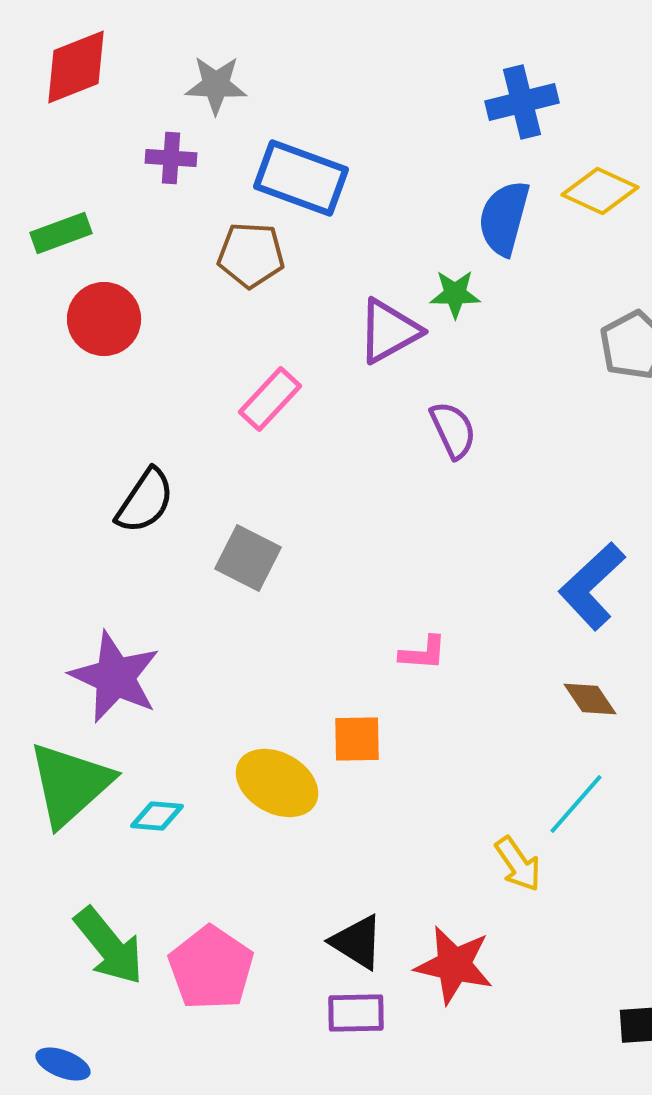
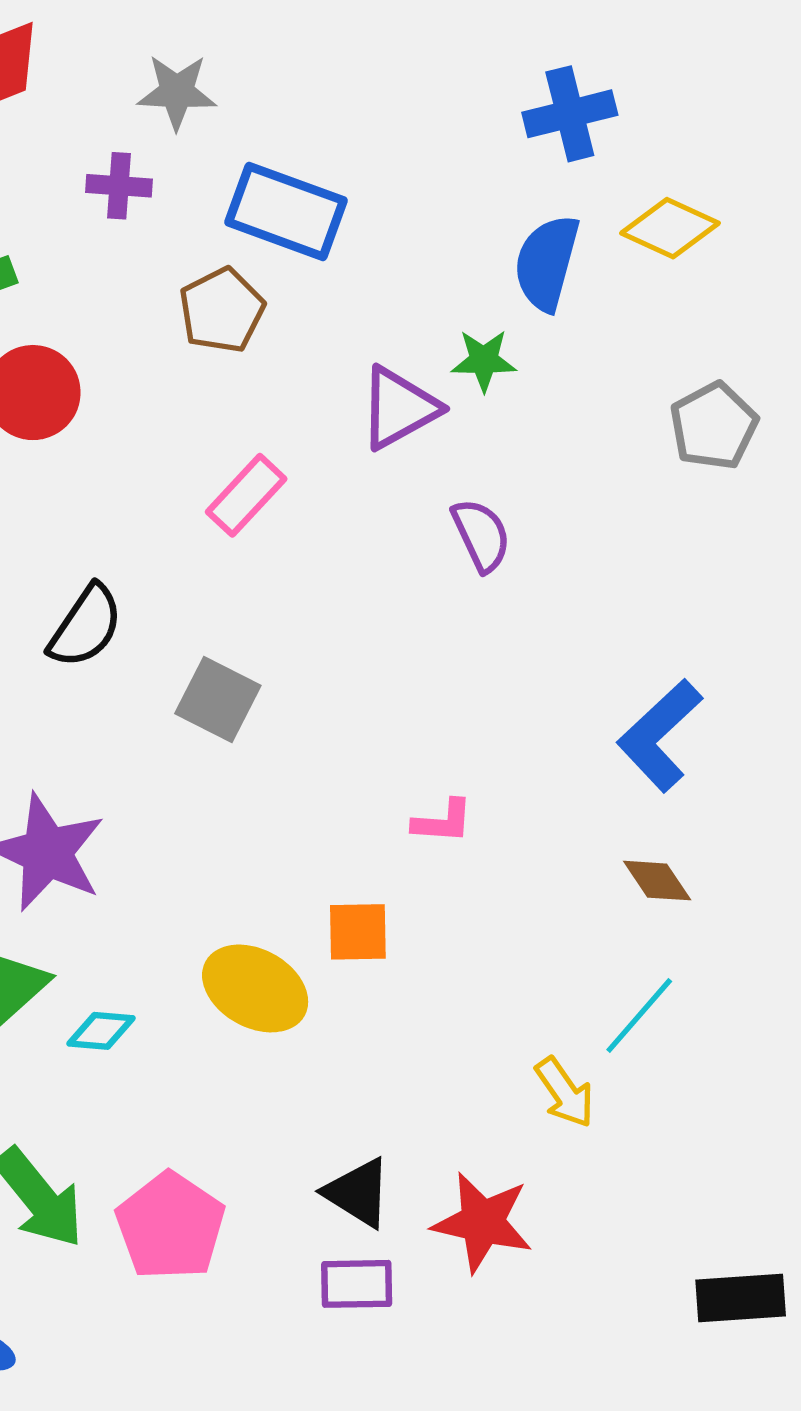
brown pentagon: (251, 255) -> (222, 310), turned -30

